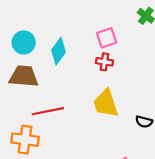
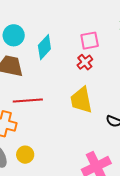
red cross: (104, 62) -> (85, 62), turned 35

